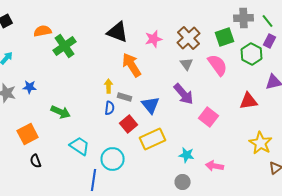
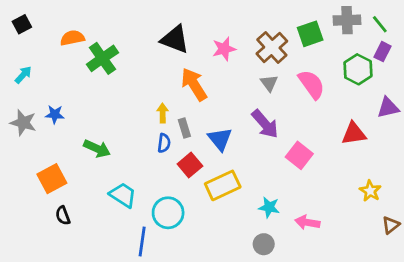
green square: (225, 37) -> (310, 34), moved
gray rectangle: (125, 97) -> (184, 128), turned 56
yellow star: (261, 143) -> (370, 191), size x0.7

